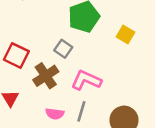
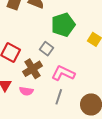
pink semicircle: (55, 114) -> (26, 91), moved

